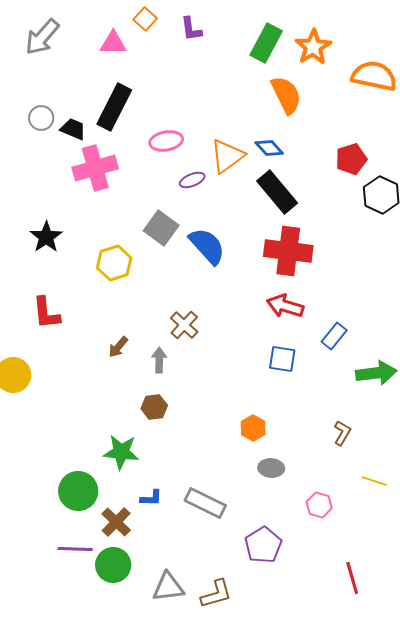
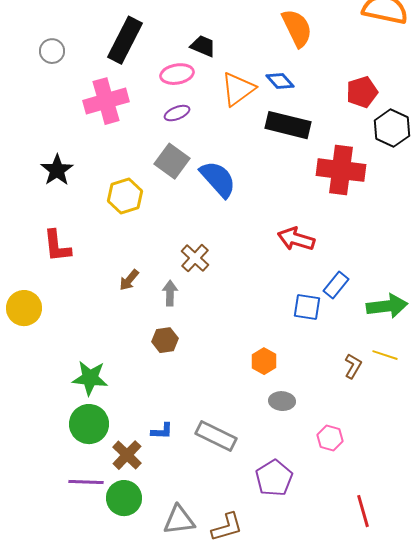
black trapezoid: (73, 129) -> (203, 46), moved
purple ellipse: (192, 180) -> (177, 113), moved
black rectangle: (277, 192) -> (288, 125), turned -36
red cross: (288, 251) -> (341, 170), moved
blue rectangle: (334, 336) -> (336, 285), moved
blue square: (282, 359) -> (307, 307), moved
green star: (121, 452) -> (90, 378), moved
yellow line: (374, 481) -> (385, 355), moved

